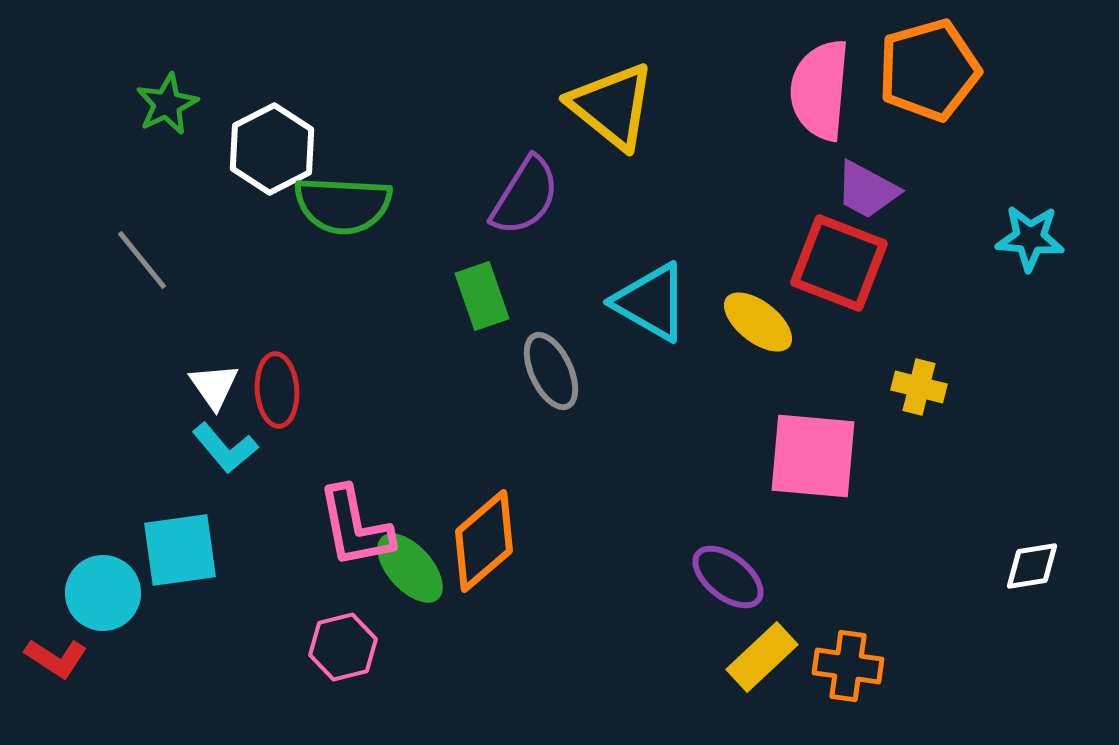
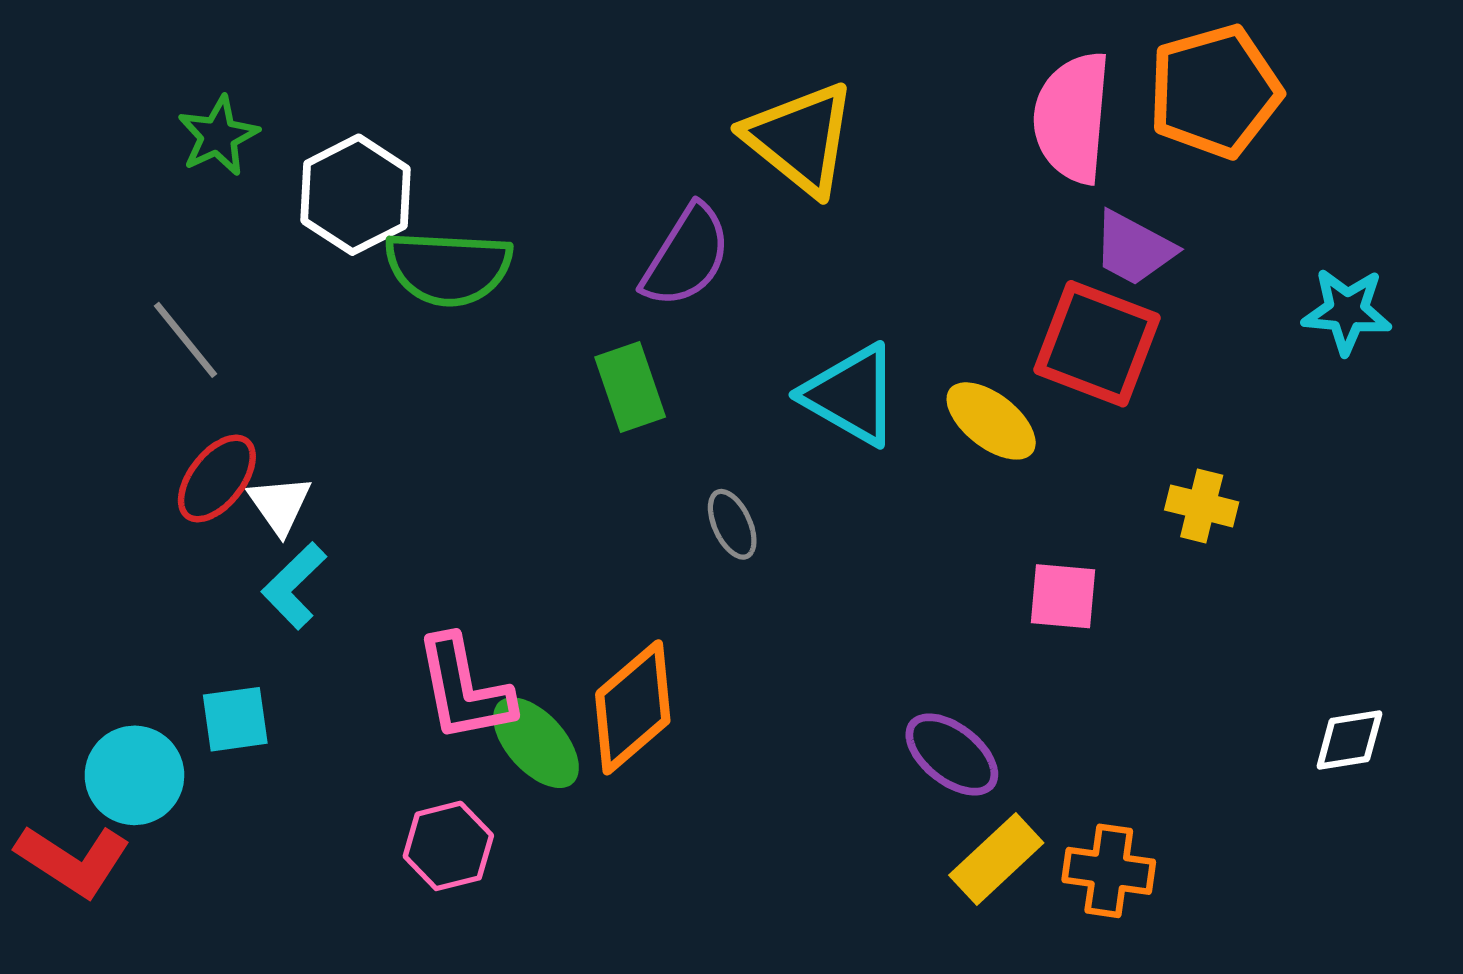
gray ellipse: (551, 371) -> (732, 524), moved, size x0.7
red ellipse: (277, 390) -> (217, 478), moved, turned 42
cyan L-shape: (225, 448) -> (294, 586), turned 86
pink square: (813, 456) -> (1063, 596), size x0.6
cyan square: (180, 550) -> (235, 719), size x0.7
red L-shape: (56, 658) -> (73, 860), size x1.4

